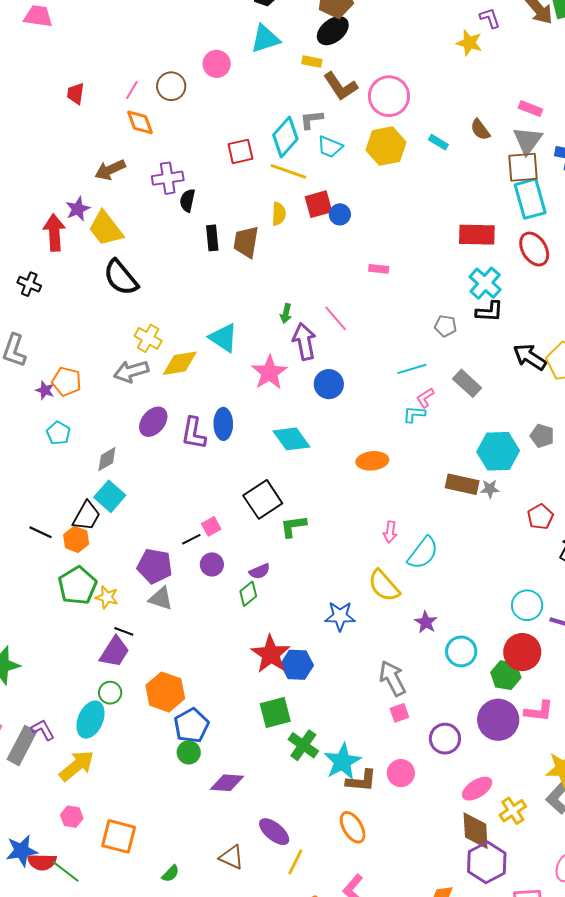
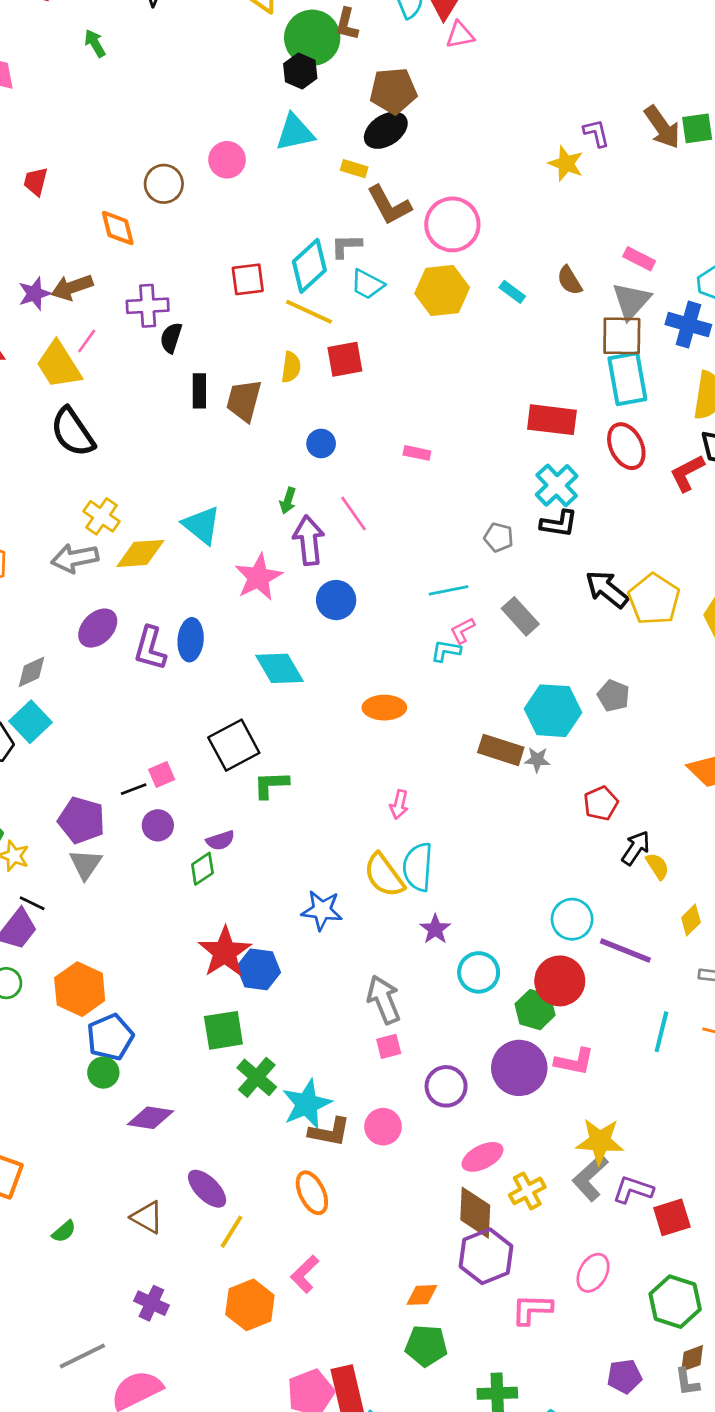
pink line: (132, 90) -> (87, 341), moved
purple star: (78, 209) -> (35, 294), moved
blue circle: (340, 214) -> (321, 444), moved
cyan semicircle: (423, 553) -> (418, 867), moved, turned 141
gray triangle: (161, 599) -> (86, 864), turned 40

